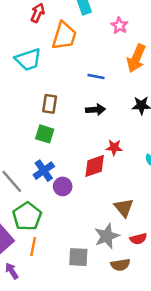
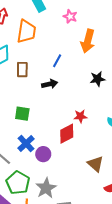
blue line: (96, 77) -> (57, 61), turned -64
brown rectangle: (50, 104) -> (22, 70), moved
black arrow: (96, 110) -> (50, 84), moved
gray star: (107, 236) -> (46, 188), moved

